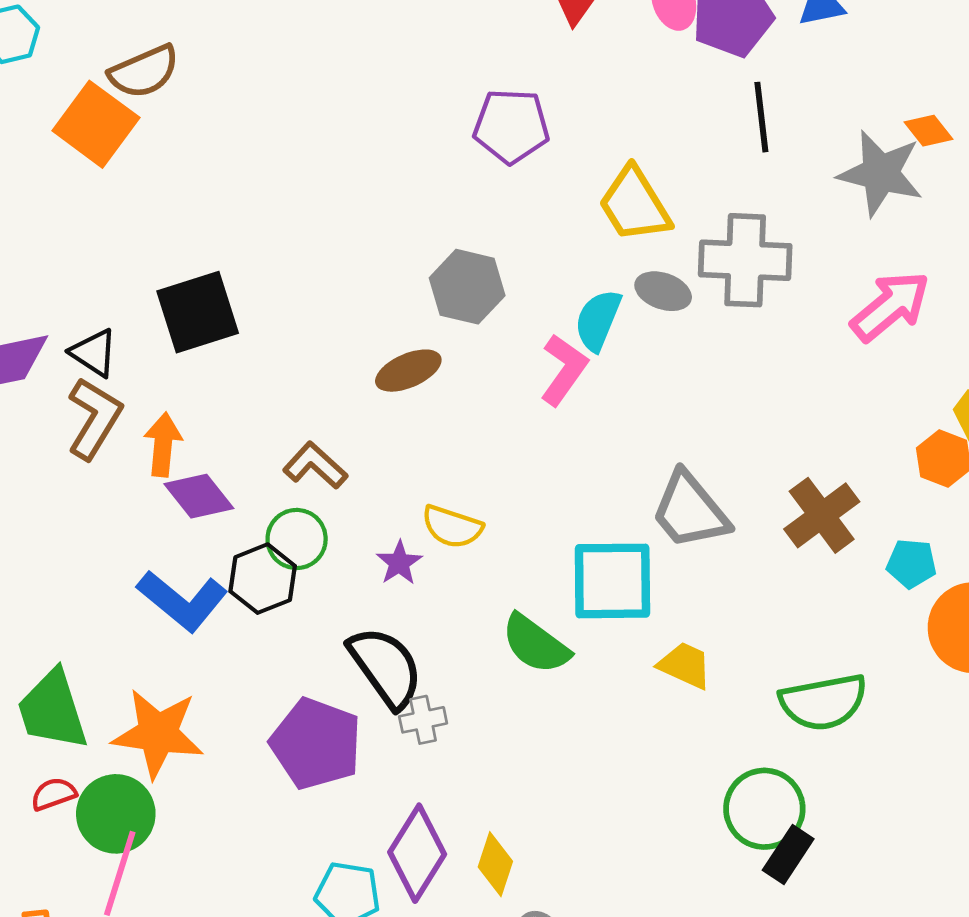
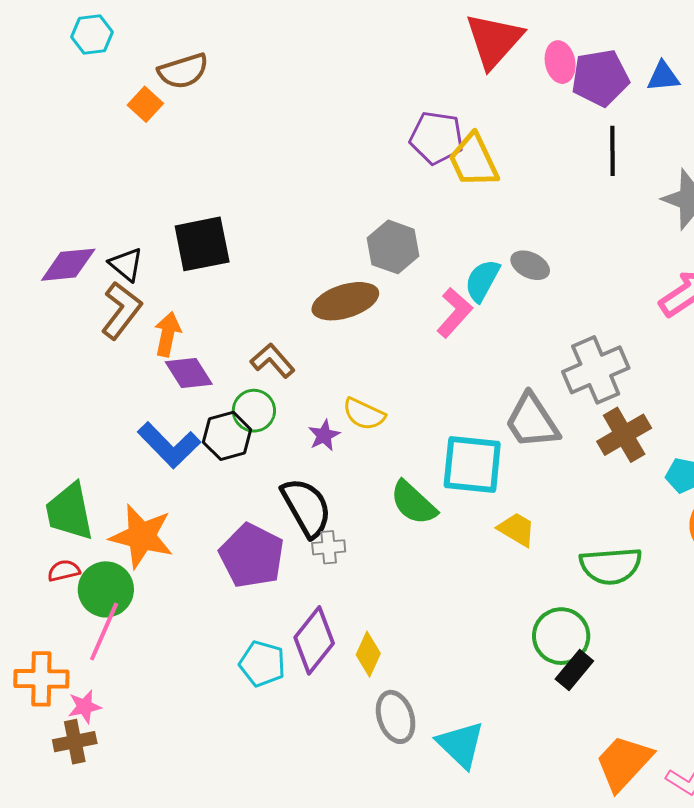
orange square: (96, 124) -> (145, 104), size x0.6
yellow trapezoid: (635, 205) -> (474, 161), moved
gray cross: (745, 260) -> (596, 370), moved, turned -32
brown ellipse: (408, 371) -> (345, 301), size x1.4

